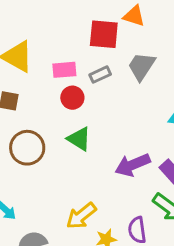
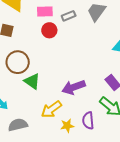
green triangle: (79, 139) -> (32, 81), moved
purple arrow: (133, 165) -> (74, 87), moved

